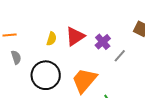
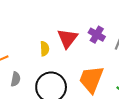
gray semicircle: (16, 57) -> (16, 79), turned 48

